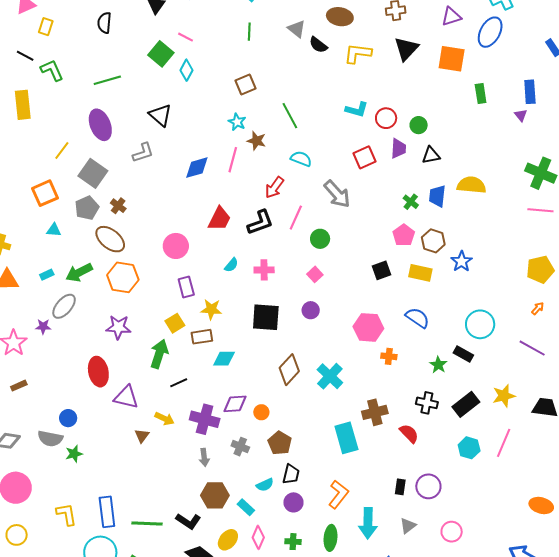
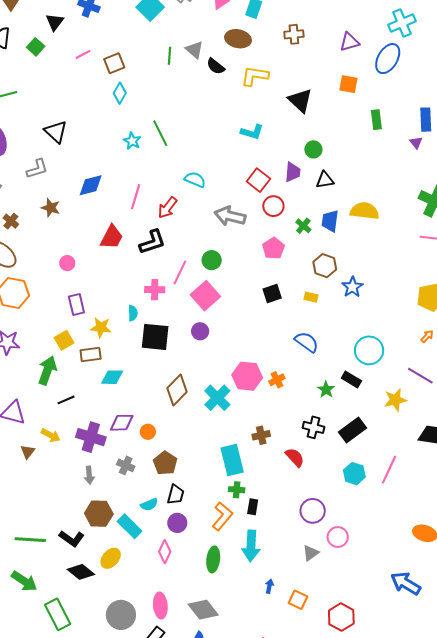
green line: (249, 32) -> (170, 56), moved
pink line: (185, 37) -> (83, 54), turned -56
black triangle: (406, 49) -> (300, 100), moved, turned -32
green square: (161, 54) -> (36, 47), moved, size x0.7
orange square: (452, 59) -> (348, 84), size x0.7
cyan diamond: (186, 70) -> (120, 93), moved
brown square: (245, 85) -> (114, 63), moved
green line: (290, 116) -> (160, 133), moved
red circle: (386, 118) -> (273, 206), moved
brown star: (257, 141) -> (51, 208), moved
red square: (364, 157) -> (258, 180), turned -30
pink line: (233, 160) -> (136, 197), moved
gray arrow: (337, 194) -> (230, 216), turned 144
pink line: (296, 218) -> (180, 272), moved
pink pentagon: (404, 235) -> (273, 248), moved
pink circle: (176, 246) -> (67, 263), size x0.6
cyan semicircle: (231, 265) -> (133, 313), moved, turned -42
yellow rectangle: (420, 273) -> (311, 297), size x0.6
pink square: (315, 274) -> (205, 296), size x1.8
pink hexagon: (368, 327) -> (247, 376), moved
orange cross: (389, 356) -> (277, 380), turned -35
yellow star: (504, 396) -> (395, 400), moved
brown cross: (375, 412) -> (261, 435), size x0.7
black rectangle: (400, 487) -> (253, 507), moved
cyan rectangle: (246, 507) -> (130, 526), size x1.4
gray triangle: (408, 526) -> (311, 553), moved
pink circle: (452, 532) -> (338, 537), moved
pink diamond: (258, 537) -> (165, 552), moved
green cross: (293, 542) -> (237, 490), moved

